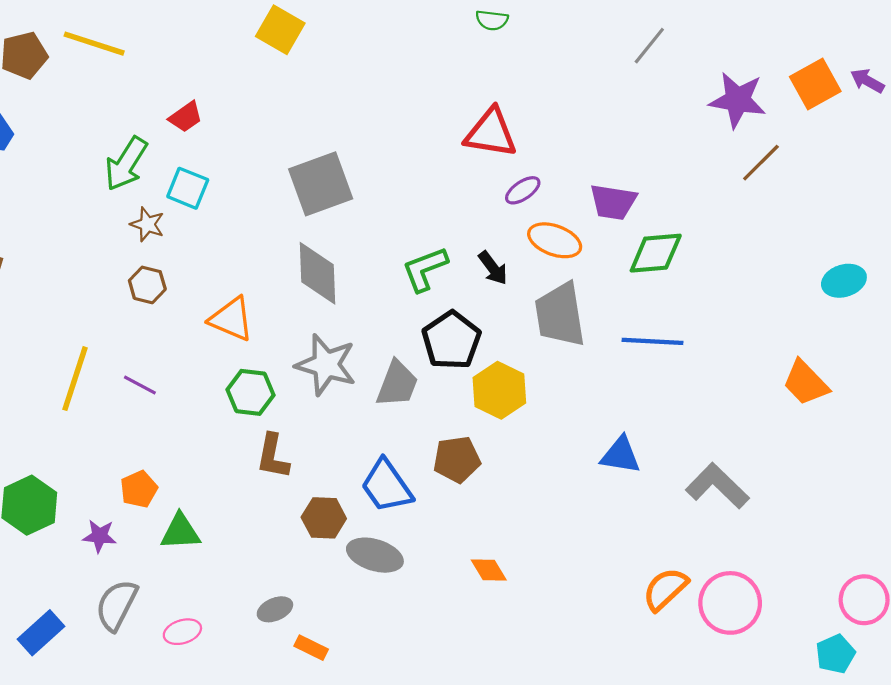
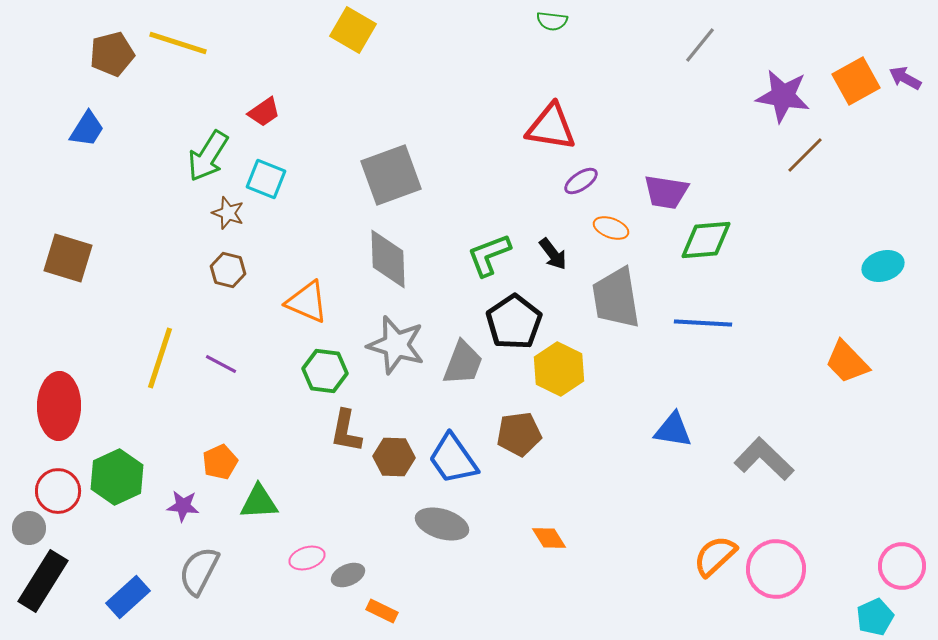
orange ellipse: (555, 240) -> (611, 228), size x0.7
brown hexagon: (324, 518) -> (394, 457), moved
pink ellipse: (182, 632) -> (307, 558), moved

